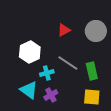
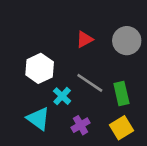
cyan cross: (47, 73) -> (62, 96), turned -32
purple cross: (51, 95) -> (81, 125), moved
yellow square: (92, 97) -> (121, 128), turned -36

